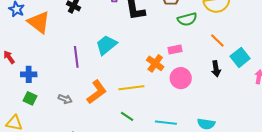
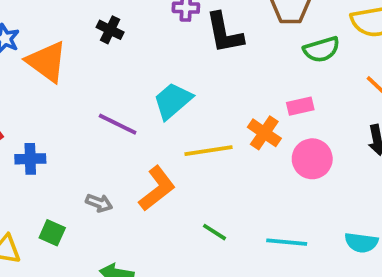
purple line: (76, 57) -> (118, 124), turned -55
yellow line: (131, 88) -> (209, 151), moved
green square: (30, 98) -> (52, 233), moved

